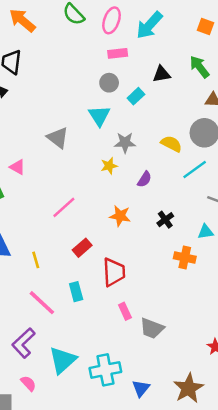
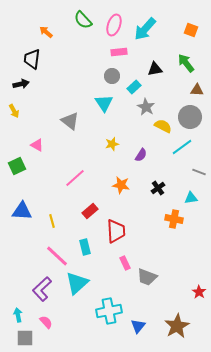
orange arrow: (22, 20) -> (46, 32), moved, size x0.6
gray star: (125, 143) -> (146, 107), moved, turned 30
cyan triangle: (63, 360) -> (77, 283), moved

